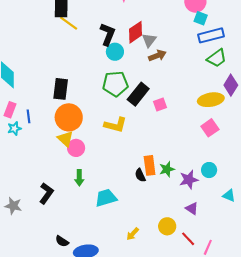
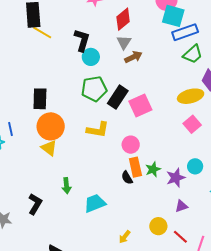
cyan square: (201, 18) -> (173, 16), size x1.6
red diamond: (136, 32) -> (123, 19), moved
pink square: (160, 105) -> (140, 105), size x1.6
pink circle: (76, 148) -> (131, 145), moved
purple triangle: (192, 208) -> (181, 206), turned -48

